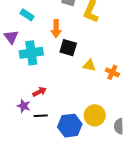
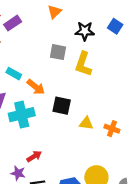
orange arrow: (56, 29) -> (36, 87), moved, turned -48

